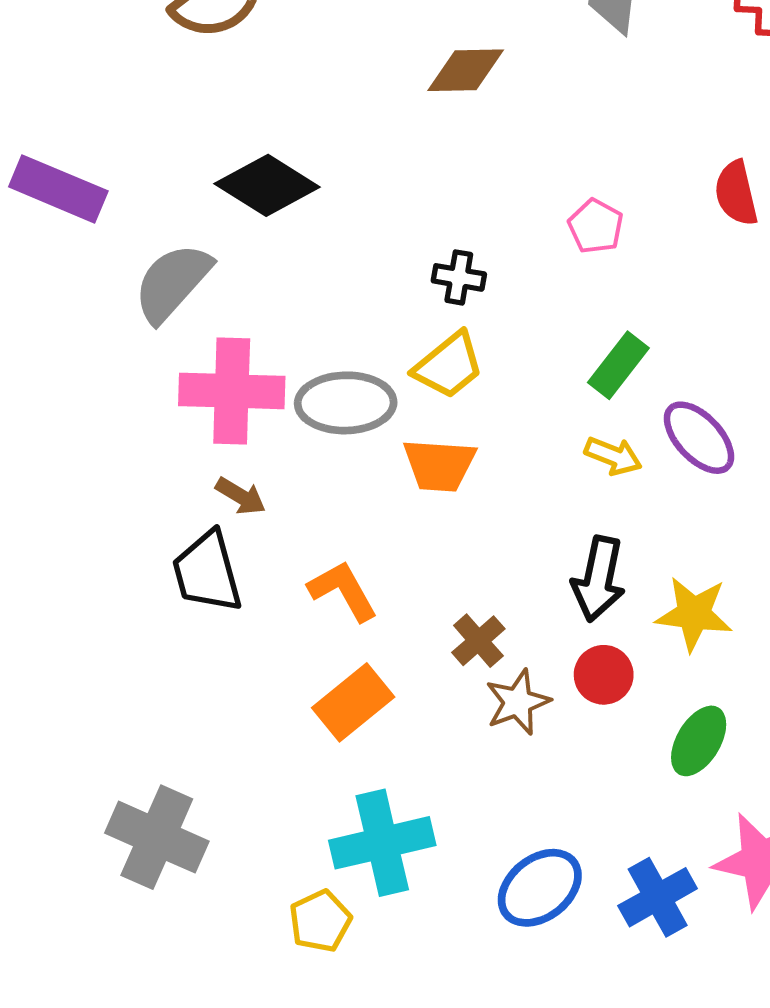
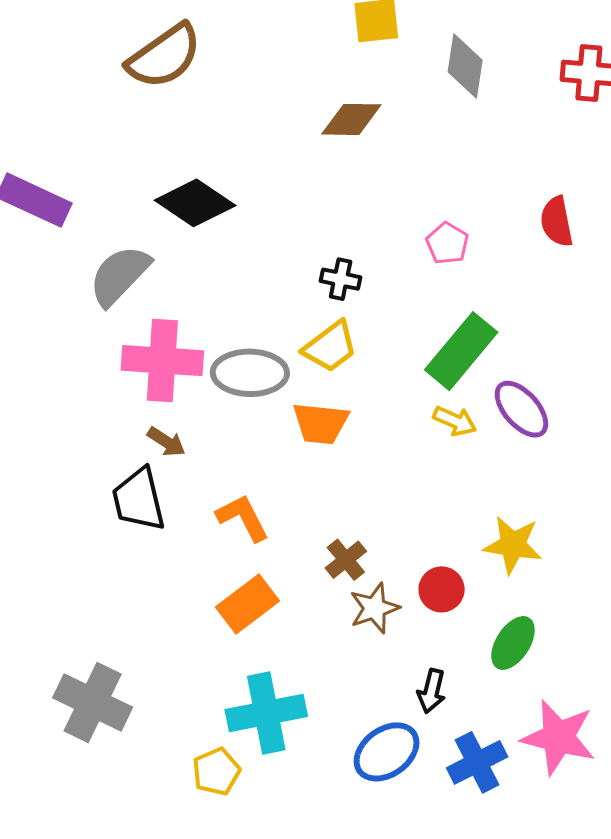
green rectangle: (618, 365) -> (461, 351), size x1.5
black arrow: (599, 579) -> (432, 691), moved, size x0.7

